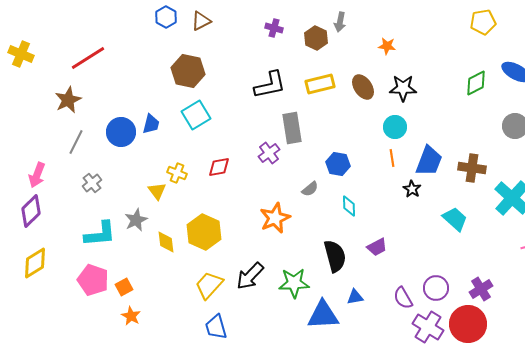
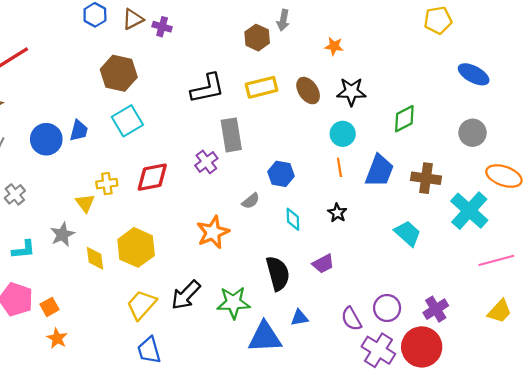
purple cross: (274, 28) -> (162, 27), moved
green diamond: (476, 83) -> (404, 119), moved
red diamond: (219, 167) -> (152, 177), size x1.4
yellow cross: (177, 173) -> (107, 184), turned -30
black star: (412, 189) -> (337, 213), moved
cyan L-shape: (100, 234) -> (24, 250), size x0.7

